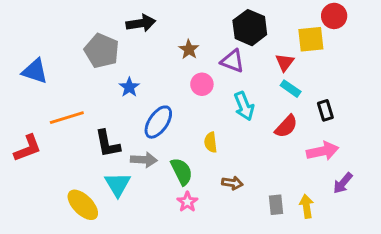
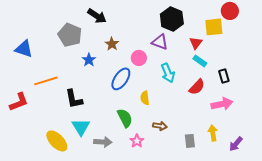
black arrow: (141, 23) -> (97, 16), turned 42
brown star: (189, 49) -> (112, 44), moved
blue ellipse: (158, 122) -> (121, 79), moved
gray arrow: (144, 160) -> (103, 142), moved
purple arrow: (343, 183) -> (236, 144), moved
pink star: (187, 202) -> (137, 141), moved
yellow arrow: (307, 206) -> (213, 133), moved

